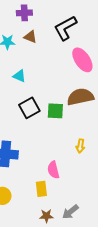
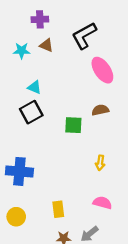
brown semicircle: (80, 97) -> (100, 110), size x0.6
black square: (29, 108) -> (31, 112), moved
pink semicircle: (53, 170) -> (102, 203), moved, turned 120

